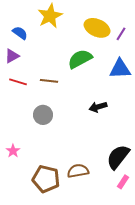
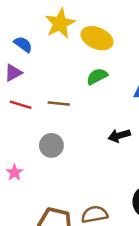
yellow ellipse: (97, 28) -> (97, 38), moved
green semicircle: (80, 59) -> (97, 76), size x0.7
pink star: (13, 151) -> (14, 173), moved

